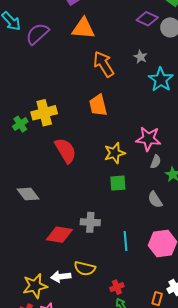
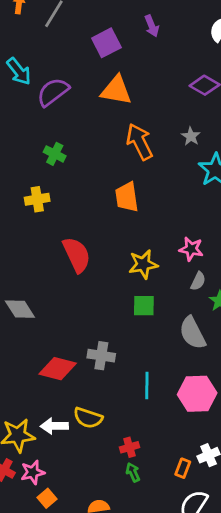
yellow cross: (44, 113) -> (37, 199), moved, size x0.7
green cross: (20, 124) -> (55, 154), moved, turned -35
pink star: (148, 139) -> (191, 249), size x0.7
gray semicircle: (155, 200) -> (192, 333), size x1.4

